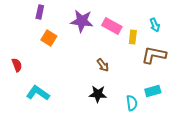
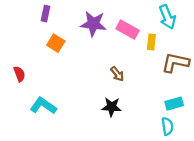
cyan arrow: (155, 25) -> (167, 17), moved, size x1.5
cyan semicircle: (132, 103) -> (167, 126), moved

